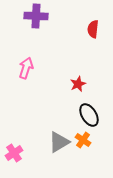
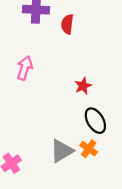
red semicircle: (93, 29) -> (67, 24), moved

